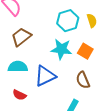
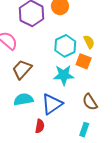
orange square: (85, 51) -> (84, 61), moved
red semicircle: (19, 95) -> (40, 126), moved, turned -96

